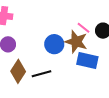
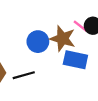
pink line: (84, 28) -> (80, 26), moved

